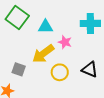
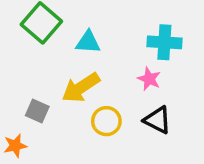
pink star: (65, 42) -> (149, 79), moved

